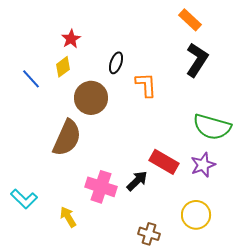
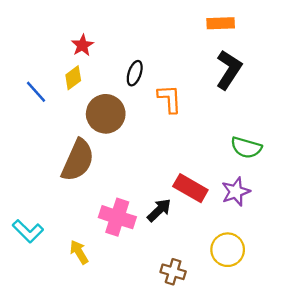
orange rectangle: (190, 20) -> (221, 23), turned -45
green semicircle: (212, 127) -> (246, 147), size x0.7

